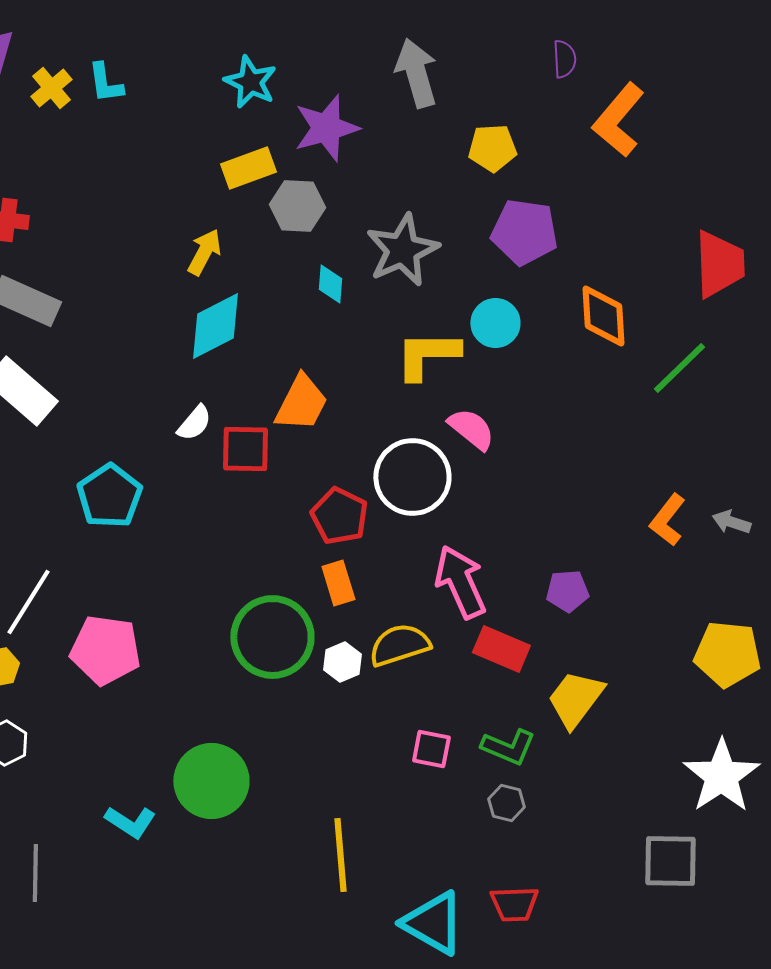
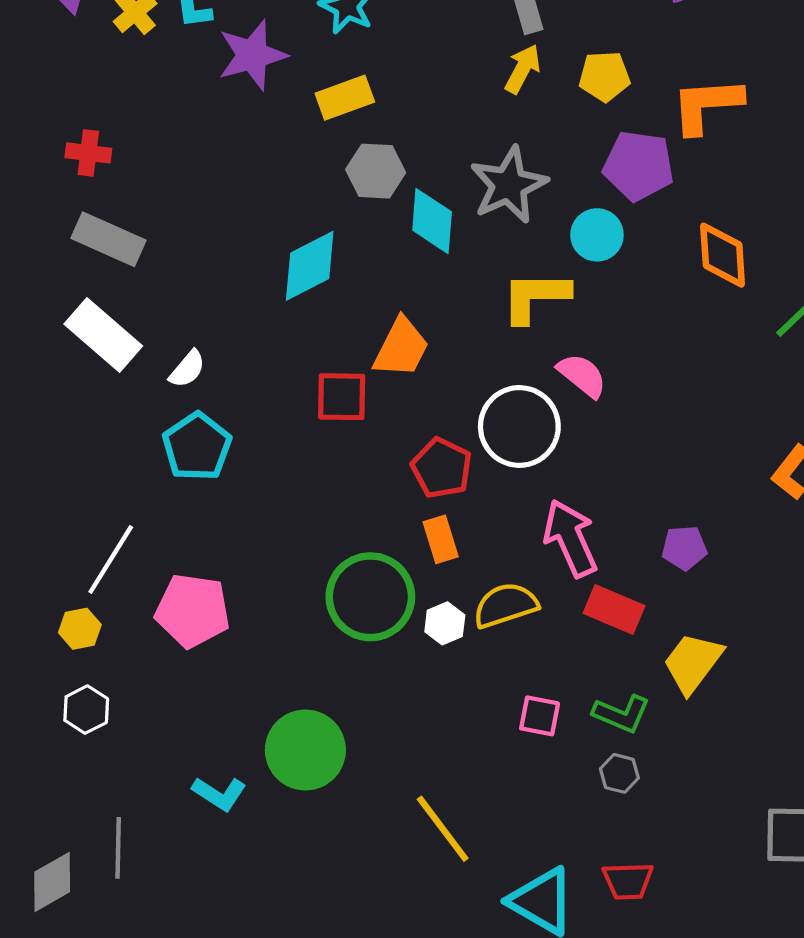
orange L-shape: (618, 120) -> (707, 105), moved, turned 46
purple star: (326, 128) -> (252, 55), moved
gray hexagon: (297, 206) -> (376, 171), moved
yellow arrow: (204, 252) -> (523, 69), moved
cyan diamond: (330, 284) -> (432, 221), size x1.6
cyan circle: (495, 323) -> (597, 235), moved
white semicircle: (194, 423) -> (187, 369), moved
yellow line: (340, 855) -> (443, 829), turned -32

